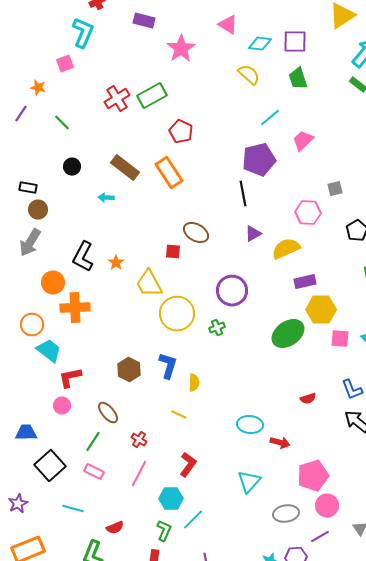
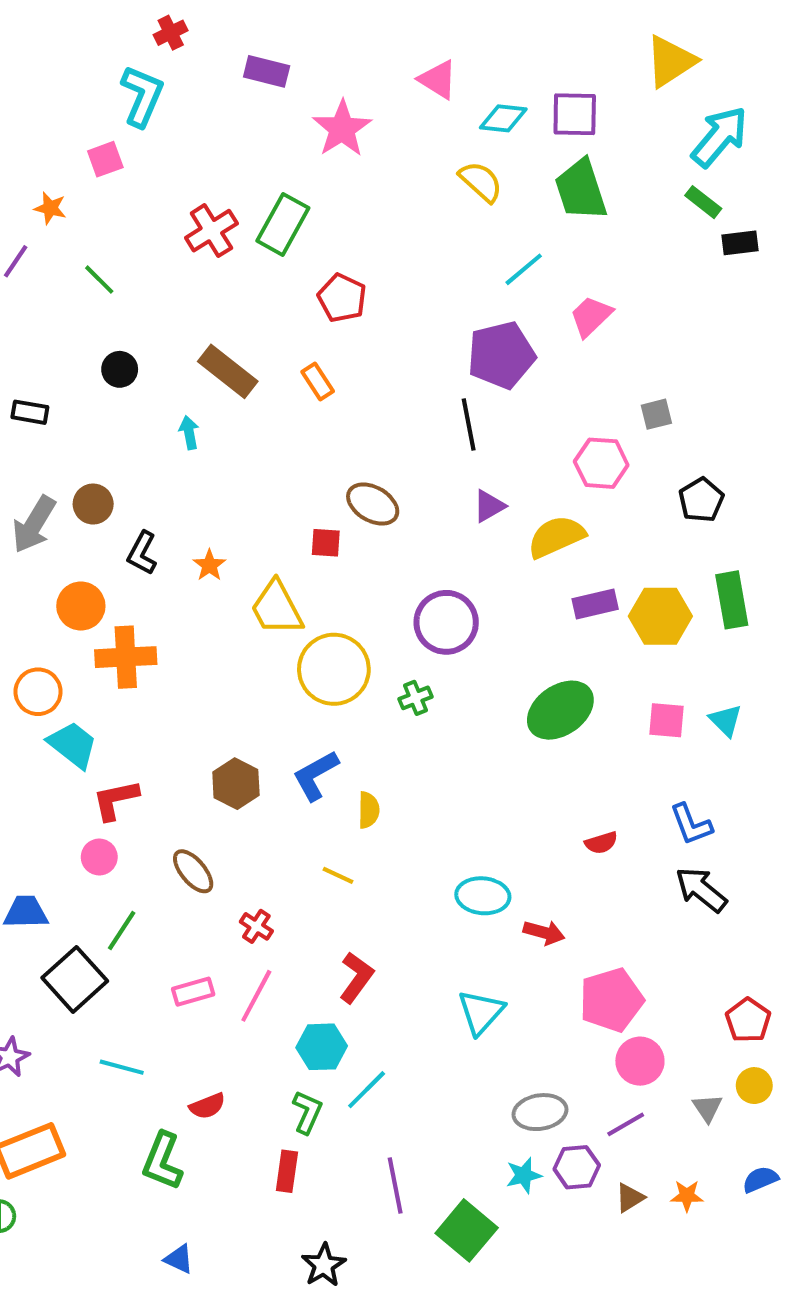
green trapezoid: (298, 79) -> (581, 190), size x1.4
green rectangle: (152, 96) -> (283, 224), turned -32
orange rectangle: (169, 173) -> (318, 382), size x0.6
cyan arrow: (106, 198) -> (189, 433), turned 77
brown circle: (38, 210) -> (93, 504), moved
black L-shape: (83, 257) -> (142, 553), size x0.7
yellow hexagon: (321, 310) -> (660, 616), moved
blue L-shape: (168, 366) -> (316, 775), turned -136
green line: (93, 442) -> (122, 930), moved
pink rectangle: (94, 472) -> (193, 992), moved, turned -42
gray ellipse: (286, 514) -> (540, 1112), moved

